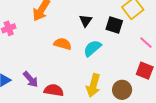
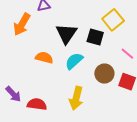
black triangle: (86, 21) -> (66, 34), size x1.6
brown circle: (122, 90) -> (104, 74), moved

